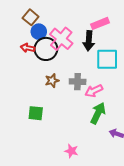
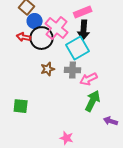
pink rectangle: (100, 23) -> (83, 12), moved
cyan square: (107, 59) -> (78, 48), moved, turned -30
green square: (36, 113) -> (21, 106), moved

